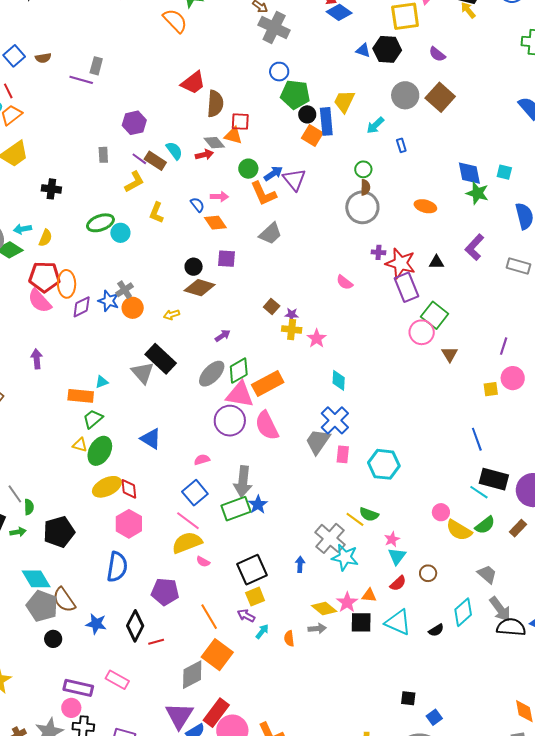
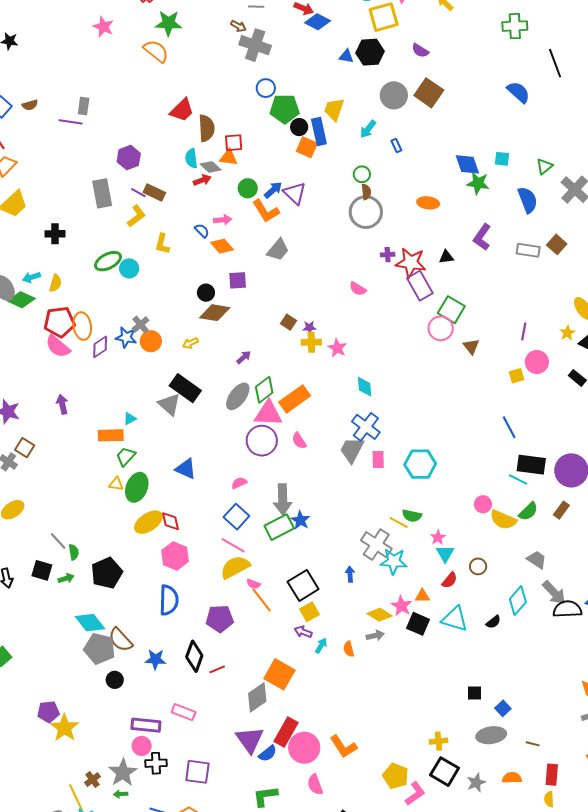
cyan semicircle: (174, 151) -> (191, 158), moved, turned -144
gray rectangle: (103, 155) -> (102, 193), size x1.8
pink semicircle: (267, 426) -> (299, 441), size x0.6
orange line: (209, 617) -> (262, 600), moved
black square: (361, 622) -> (418, 624), turned 30

